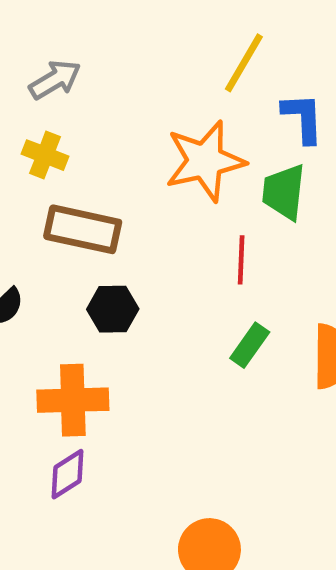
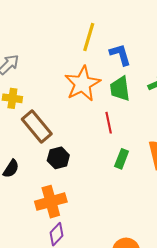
brown rectangle: (83, 229) -> (37, 126), turned 52

